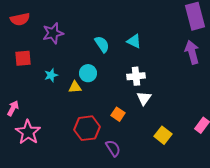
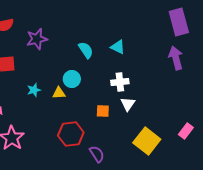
cyan star: (51, 75) -> (34, 90), moved
orange square: (118, 114) -> (103, 111), moved, turned -32
yellow square: (163, 135) -> (147, 141), size x1.5

